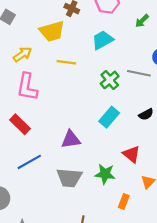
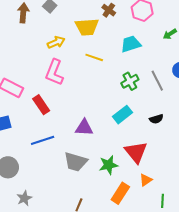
gray line: (139, 73) -> (157, 81), turned 40
red triangle: (131, 154) -> (136, 152), size x1.4
green star: (105, 174) -> (109, 165), turned -30
orange rectangle: (124, 201) -> (120, 193), size x1.5

